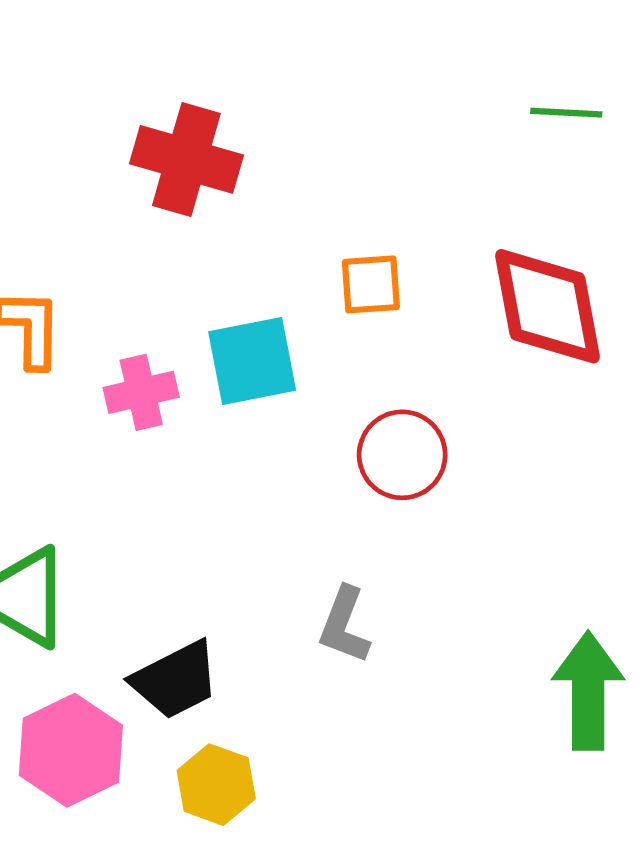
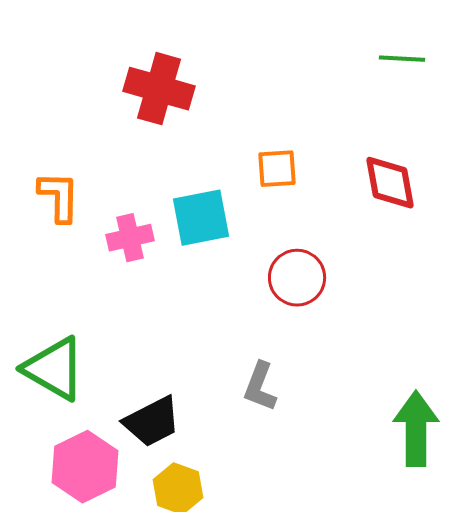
red diamond: (547, 306) -> (390, 183), size x0.7

